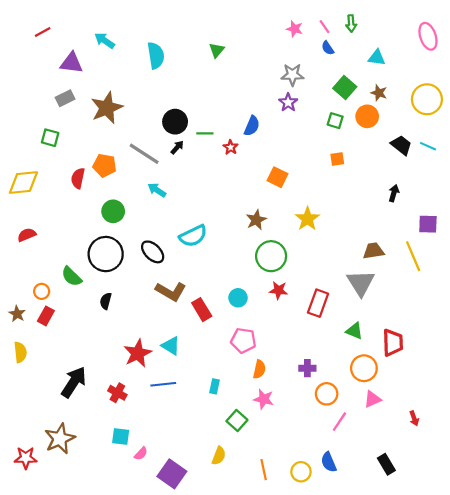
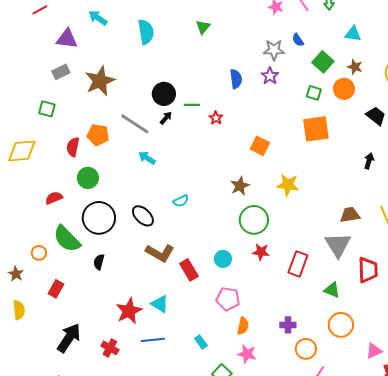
blue semicircle: (328, 48) -> (298, 40), moved
blue semicircle: (252, 126) -> (236, 79), moved, turned -30
orange square: (337, 159) -> (316, 129), size x2.0
green circle: (113, 211) -> (88, 178), moved
yellow star: (307, 219) -> (288, 185), turned -30
red semicircle: (27, 235) -> (54, 198), moved
cyan semicircle: (193, 236) -> (181, 201), size x0.6
green semicircle: (72, 276) -> (67, 239), size x1.4
red rectangle: (46, 316) -> (56, 289), moved
red trapezoid: (393, 343) -> (368, 270), moved
cyan rectangle: (215, 386) -> (201, 342), turned -48
pink triangle: (372, 399) -> (374, 351), moved

